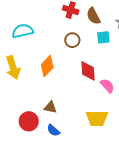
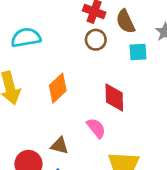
brown circle: (72, 40) -> (96, 40), moved
pink semicircle: (107, 86) -> (96, 128), moved

